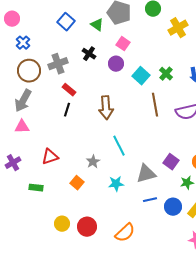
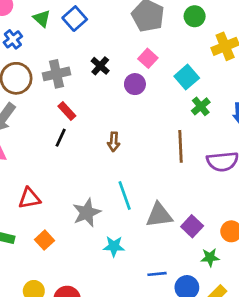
green triangle: (97, 25) -> (42, 18), moved
cyan square: (141, 76) -> (187, 77), moved
brown arrow: (106, 108) -> (114, 142), size x0.6
gray star: (93, 162) -> (87, 213), size x1.5
gray triangle: (146, 174) -> (159, 215), moved
orange square: (77, 183) -> (45, 240), moved

